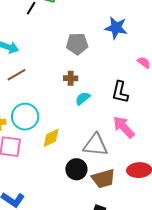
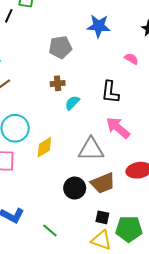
black circle: (76, 169) -> (75, 188), moved

